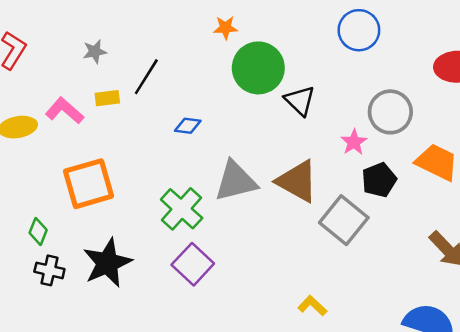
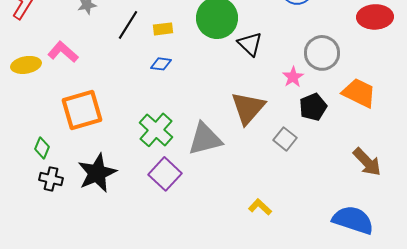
yellow rectangle: (107, 98) -> (163, 29), moved
gray triangle: (236, 181) -> (205, 139), moved
brown triangle: (297, 181) -> (248, 108), turned 42
gray square: (344, 220) -> (285, 139), size x0.6

